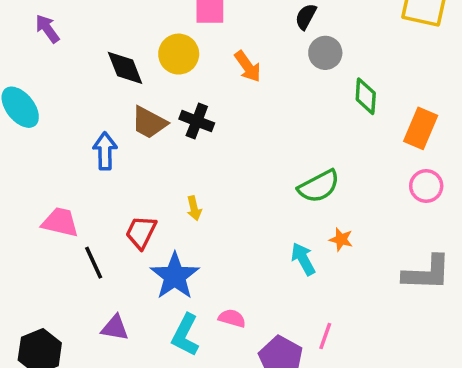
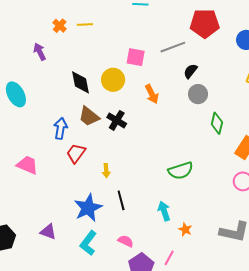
red trapezoid: (141, 232) -> (76, 153), moved
orange star: (341, 239) -> (185, 229), moved
black line: (94, 263) -> (121, 200), moved
pink semicircle: (232, 318) -> (126, 241), moved

